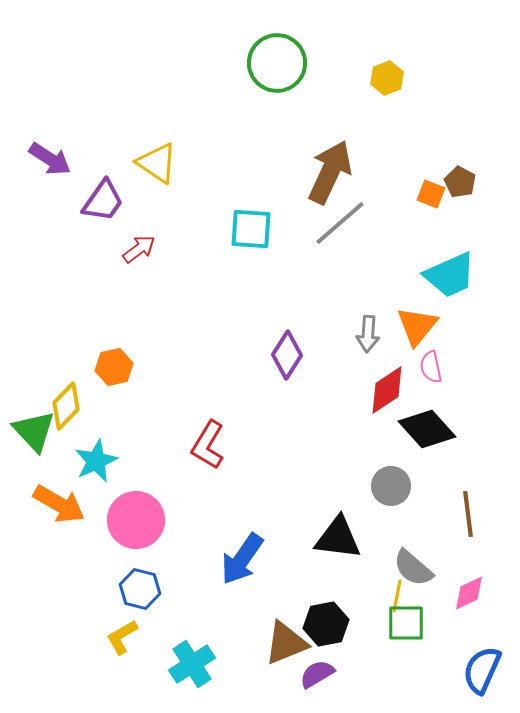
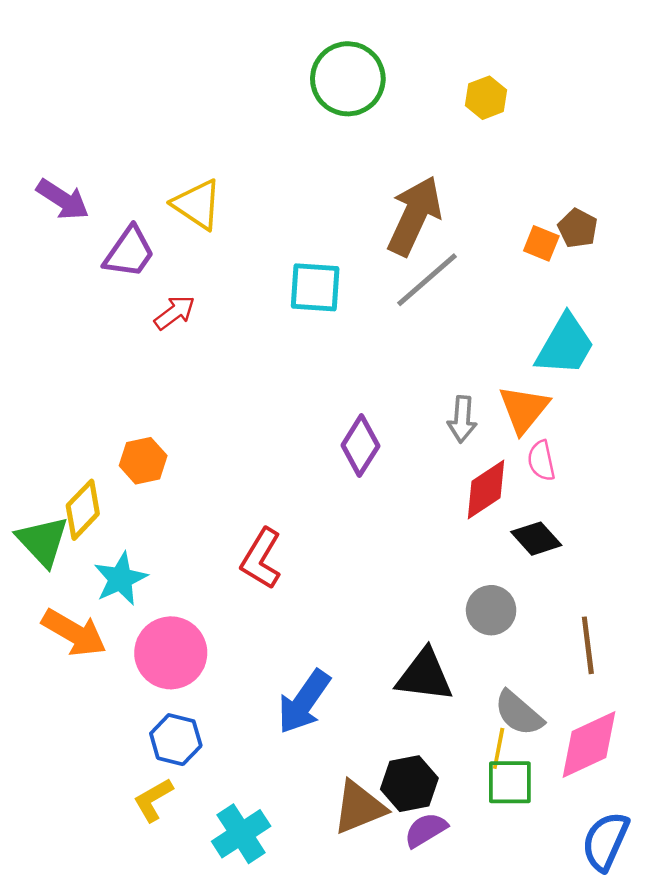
cyan trapezoid: (450, 275) -> (565, 345), turned -36
black diamond: (427, 429) -> (536, 539), size x0.7
pink diamond: (469, 593) -> (589, 745), size x1.6
purple semicircle: (317, 674) -> (426, 830), moved

